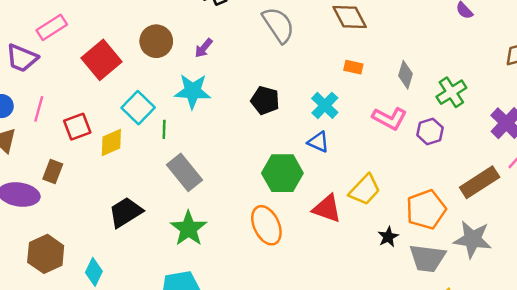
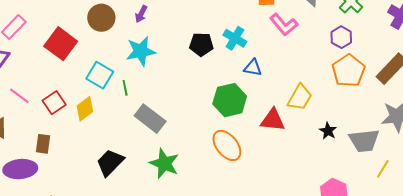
cyan cross: (325, 105) -> (235, 38), moved
pink line: (39, 109) -> (19, 96), turned -55
pink L-shape: (390, 118) -> (284, 25), moved, turned 36
orange pentagon: (426, 210) -> (348, 71), moved

